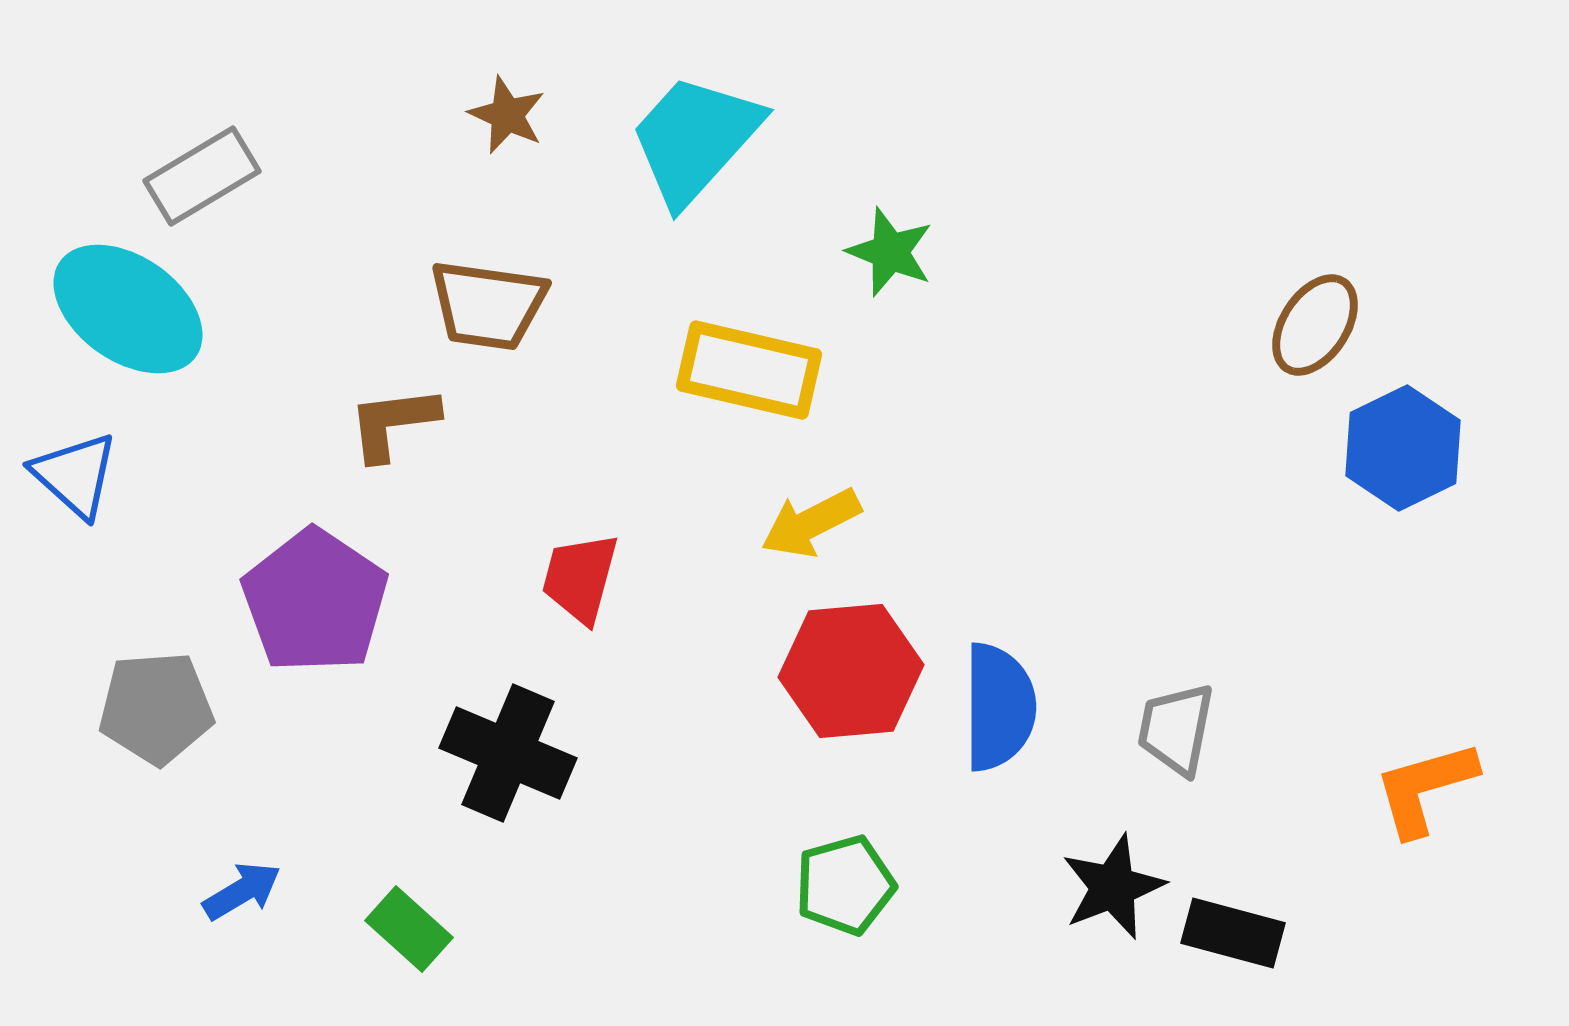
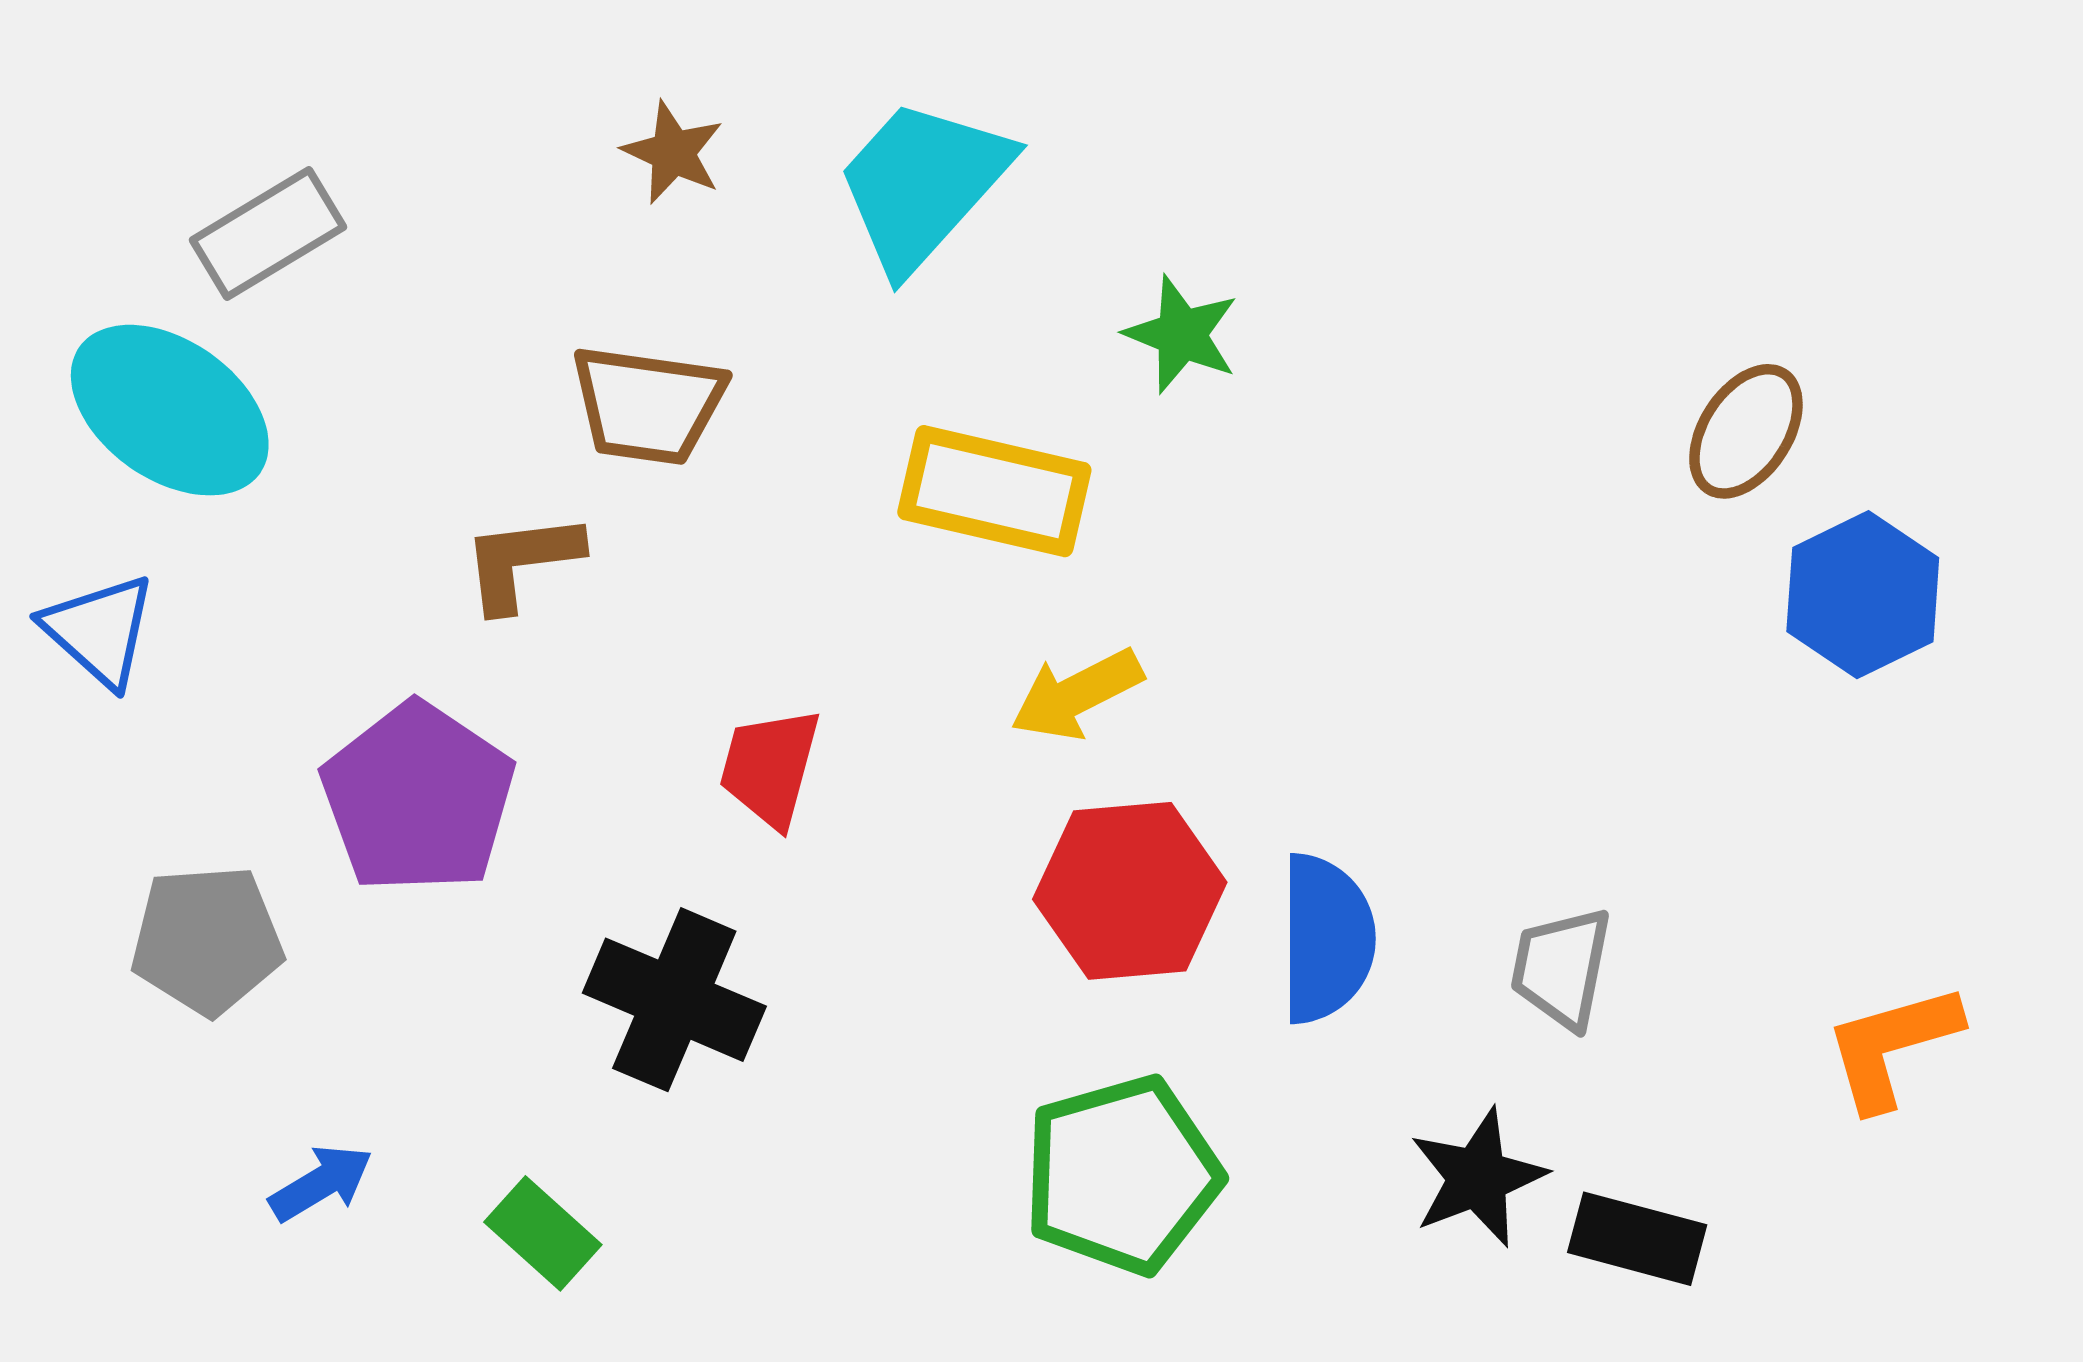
green pentagon: (845, 885) -> (1122, 1175), size x1.5

